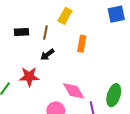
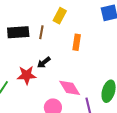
black rectangle: (22, 32) -> (18, 32), size x1.5
black arrow: (47, 55) -> (44, 63), moved

